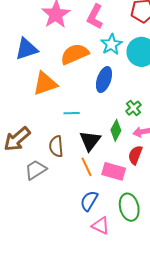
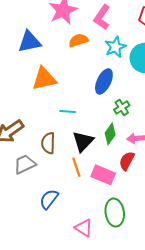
orange semicircle: (75, 54) -> (78, 40), moved, size x0.7
green cross: (133, 108) -> (122, 108), moved
blue semicircle: (89, 201) -> (49, 199), moved

